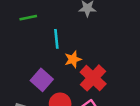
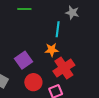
cyan line: (56, 39) -> (58, 29), moved

